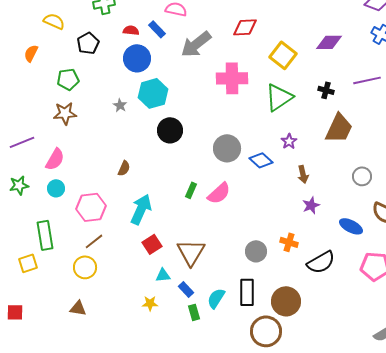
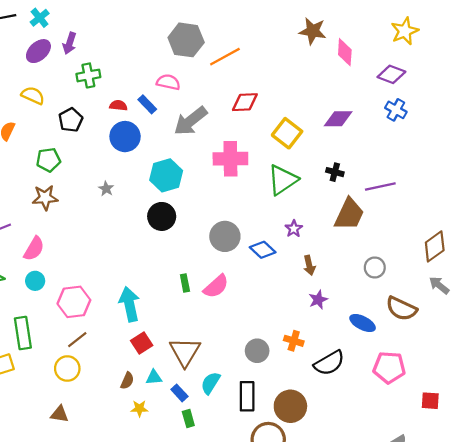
purple line: (367, 80) -> (380, 186), moved
cyan hexagon: (153, 93) -> (166, 175), moved
brown semicircle: (124, 168) -> (127, 381), moved
green rectangle: (191, 190) -> (185, 283), turned -35
cyan arrow: (141, 209) -> (129, 304), turned -36
cyan semicircle: (216, 298) -> (210, 383), moved

